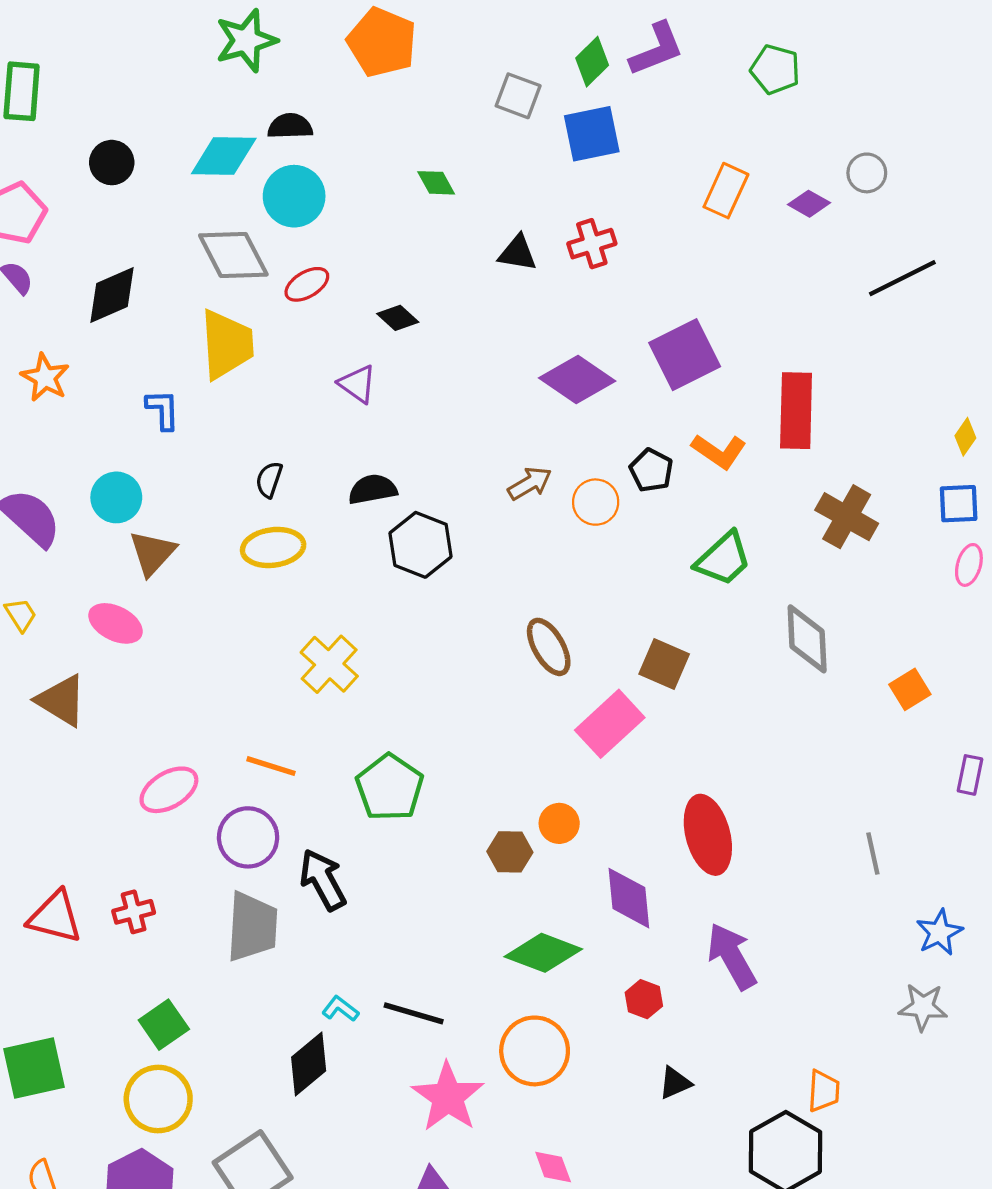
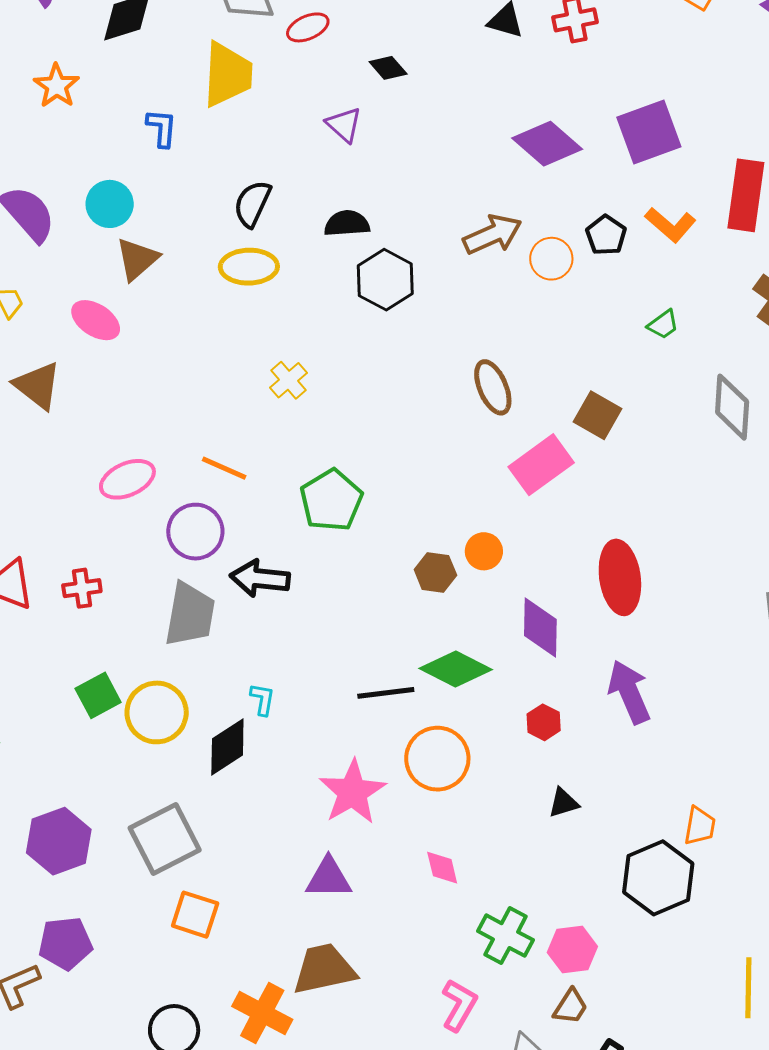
black semicircle: (269, 480) -> (252, 204), size x1.4
brown arrow: (530, 483) -> (493, 234), size x1.4
green trapezoid: (723, 559) -> (663, 325), size x0.6
yellow cross: (329, 664) -> (288, 380), size x0.7
black arrow: (323, 880) -> (260, 578), turned -62
cyan L-shape: (340, 1009) -> (263, 699), turned 56
black line: (414, 1013) -> (386, 693), moved, turned -30
yellow circle: (158, 1099) -> (157, 712), moved

